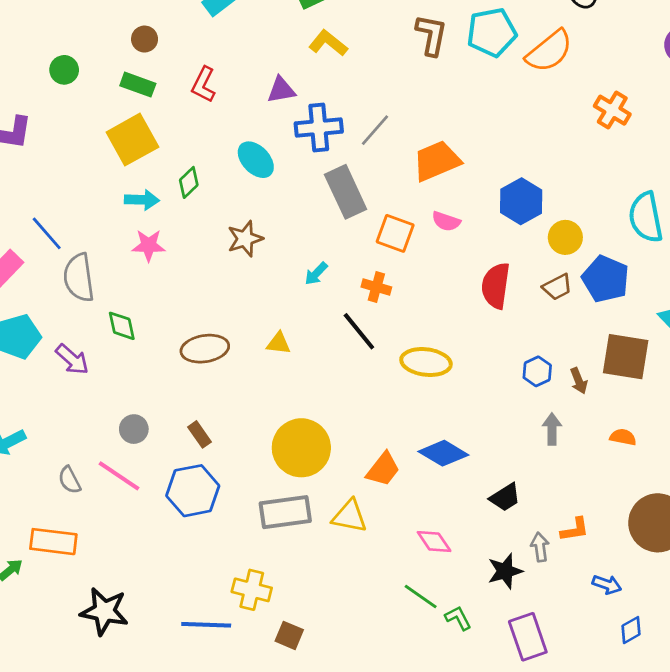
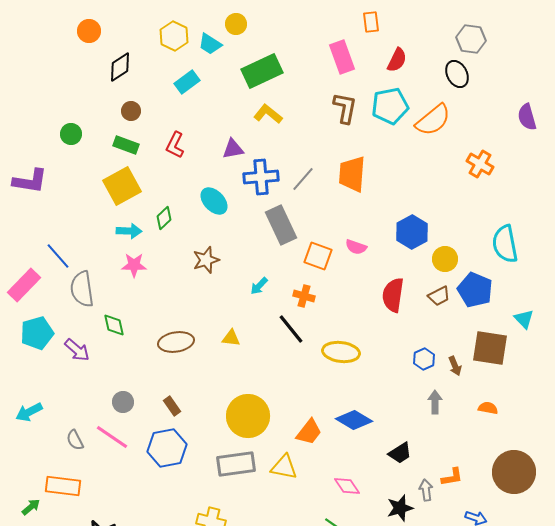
orange trapezoid: (437, 161) -> (352, 174), moved, turned -63

